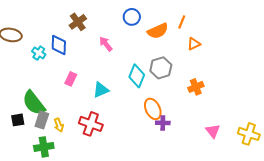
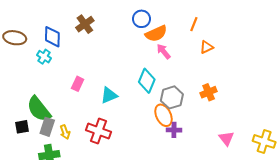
orange semicircle: (158, 31) -> (156, 34), moved
pink arrow: (106, 44) -> (163, 51), moved
blue diamond: (59, 45) -> (52, 37), moved
gray hexagon: (161, 68) -> (172, 97), moved

